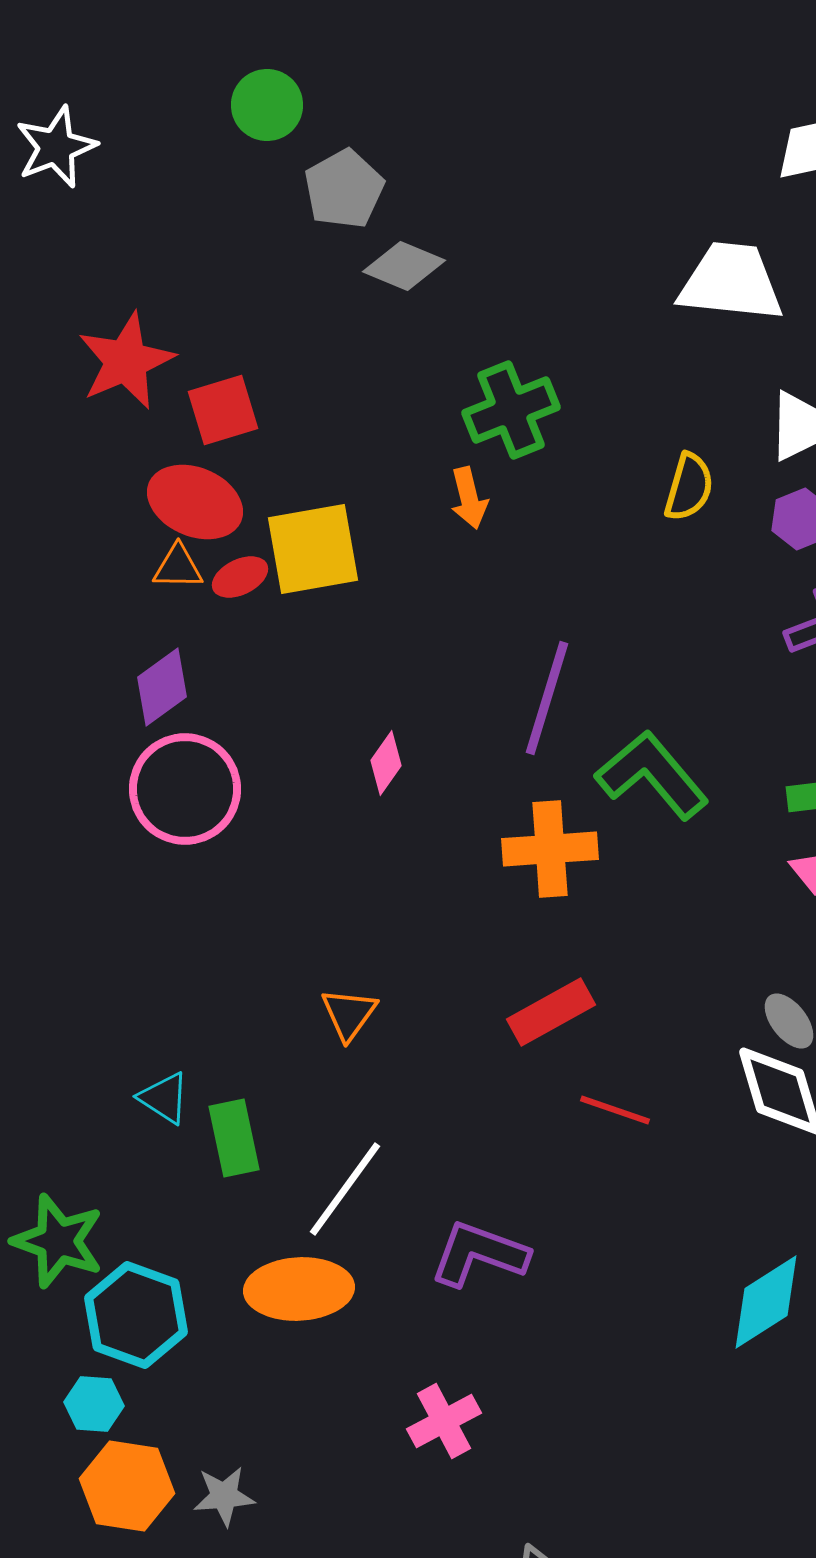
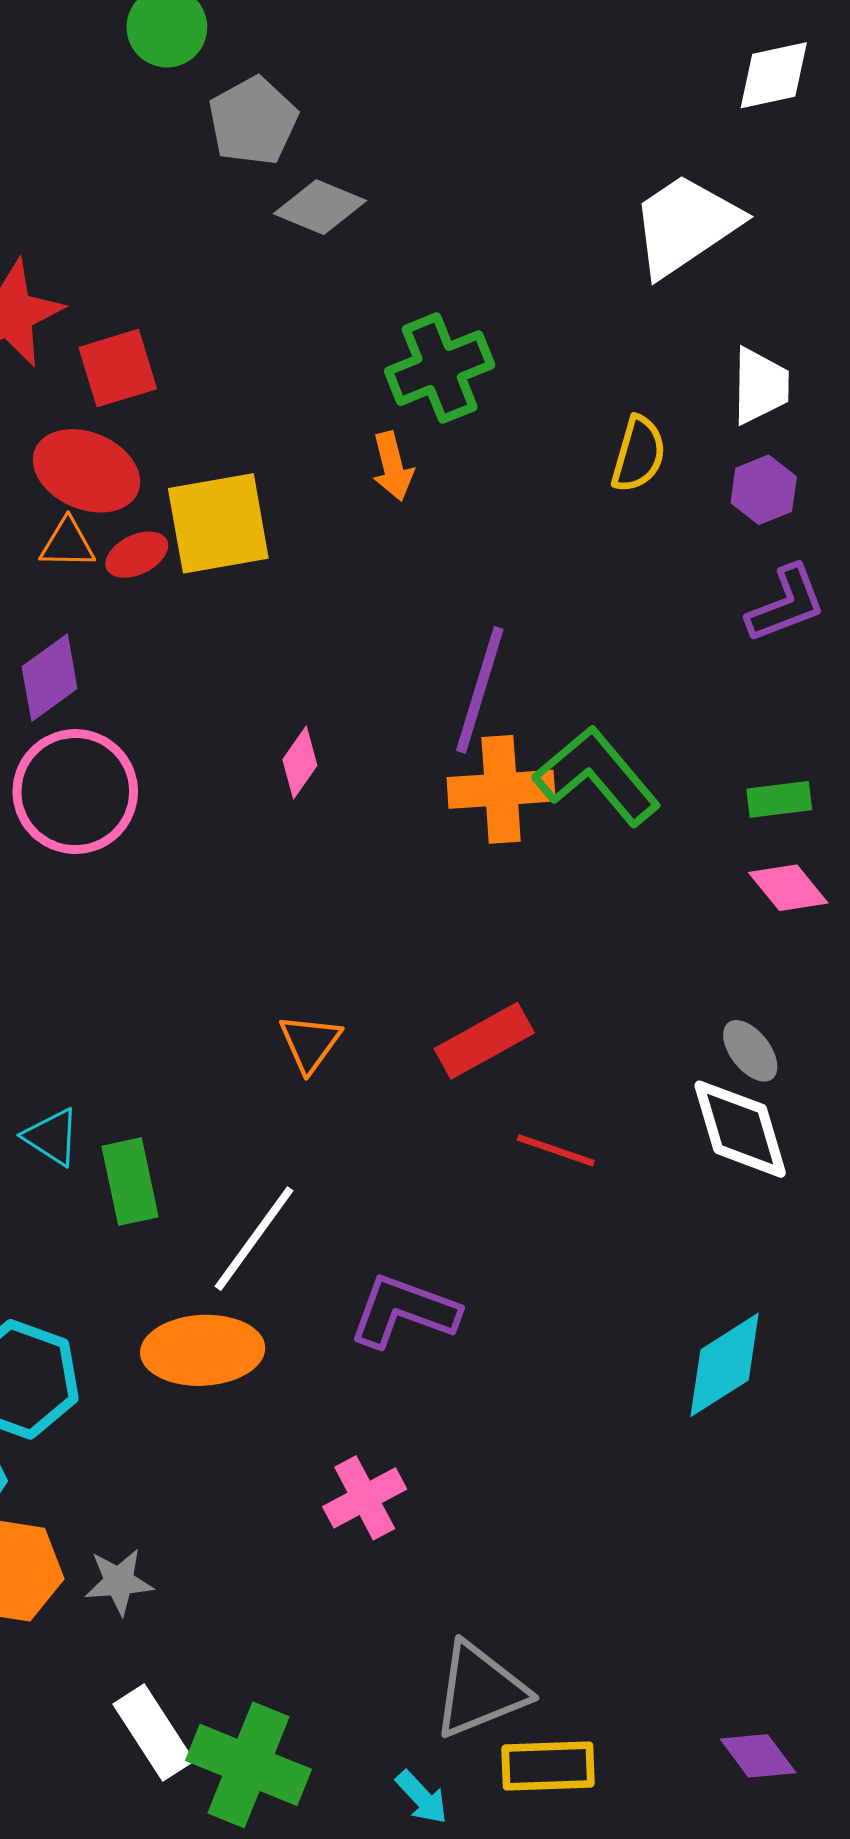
white trapezoid: (731, 282) -> (685, 225), turned -40
orange cross: (550, 849) -> (501, 789), moved
orange triangle: (349, 1014) -> (310, 1043), moved

